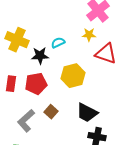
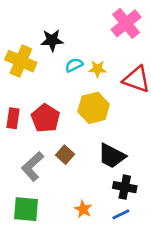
yellow star: (89, 35) -> (97, 69), moved
black star: (40, 56) -> (52, 40), moved
red pentagon: (36, 84) -> (45, 118), turned -30

